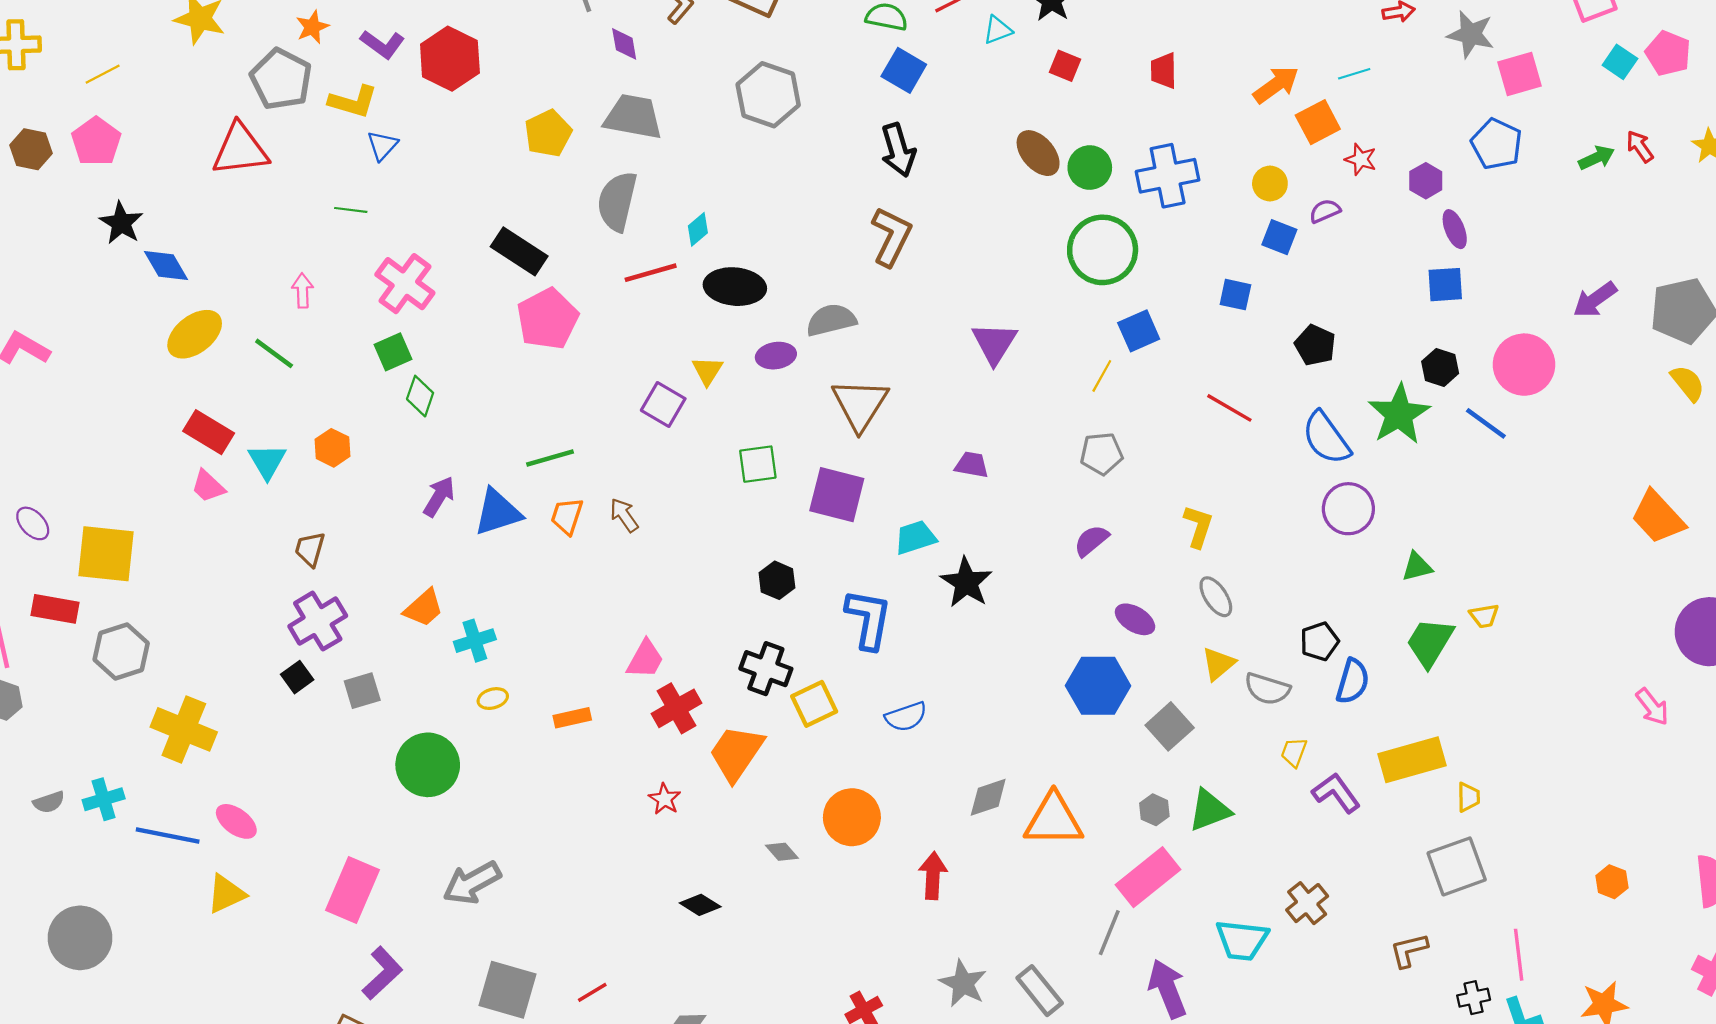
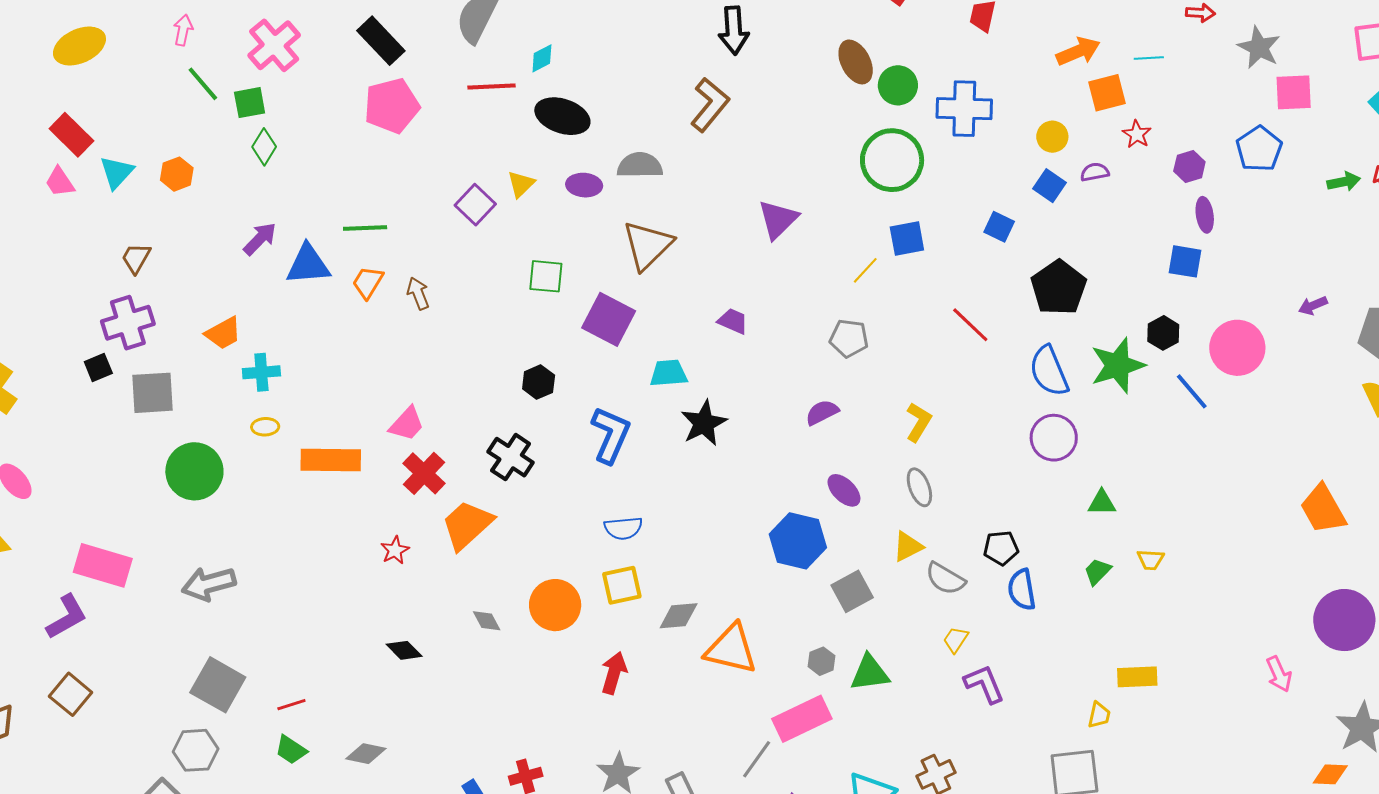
purple arrow: (1595, 300) -> (1313, 306), size x0.7
black pentagon: (1315, 345) -> (1059, 288), size x1.5
green line: (274, 353) -> (203, 84), moved
green trapezoid: (1430, 642) -> (1097, 571), size x0.6
blue semicircle: (1353, 681) -> (1022, 590), turned 141
gray square: (362, 691) -> (152, 393), size x1.4
yellow square: (814, 704) -> (622, 585), moved
red cross: (676, 708) -> (424, 473), turned -30
orange rectangle: (572, 718) -> (331, 460), size x1.8
yellow rectangle: (1412, 760) -> (1137, 677), moved, size x0.7
pink rectangle: (353, 890) -> (103, 565), turned 70
purple L-shape: (382, 973) -> (67, 617), moved

